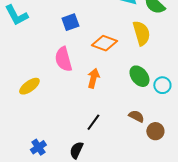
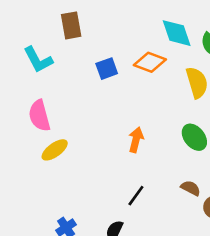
orange diamond: (104, 43) -> (150, 62), moved
pink semicircle: (63, 59) -> (39, 116), moved

